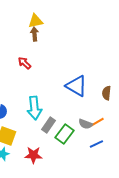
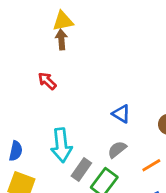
blue triangle: (76, 86) -> (121, 114), size x0.6
gray semicircle: (85, 124) -> (117, 149), moved, turned 120

